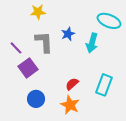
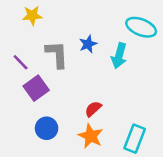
yellow star: (38, 12) -> (32, 16), moved
cyan rectangle: (104, 85) -> (135, 139), moved

